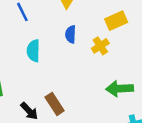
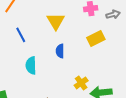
yellow cross: (100, 46) -> (81, 83), moved

